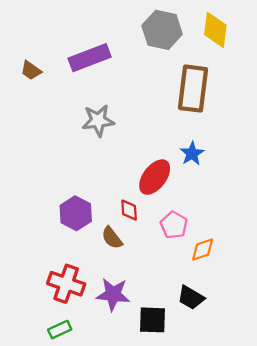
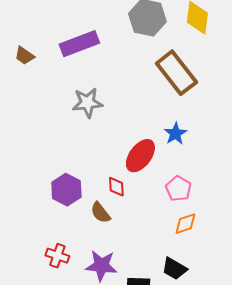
brown rectangle: (193, 89) -> (176, 73), turned -45
pink pentagon: (174, 225) -> (178, 189), moved
red cross: (66, 284) -> (57, 256), size x0.7

